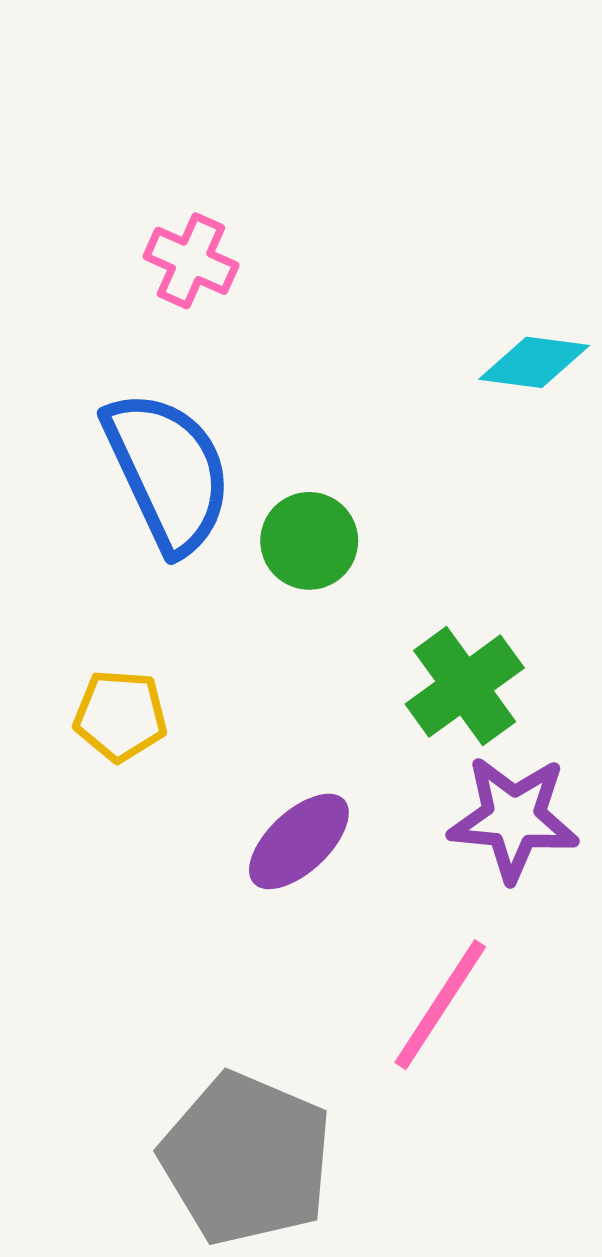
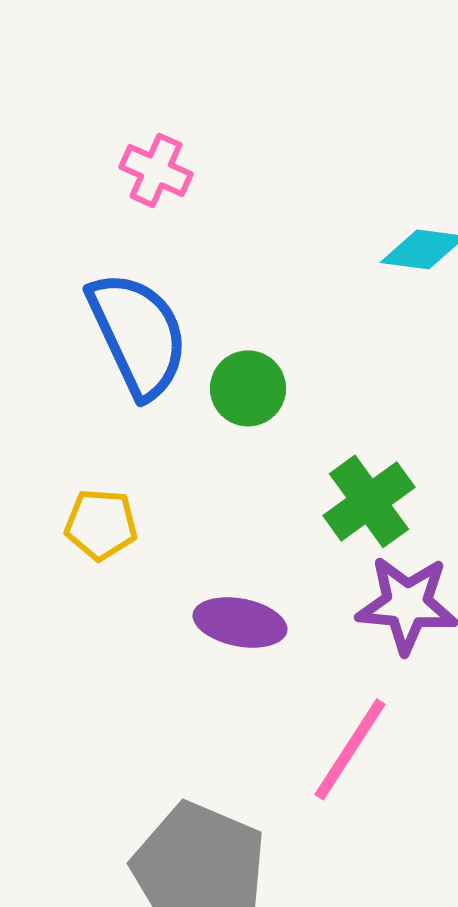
purple ellipse: (299, 841) -> (240, 622), turned 54

